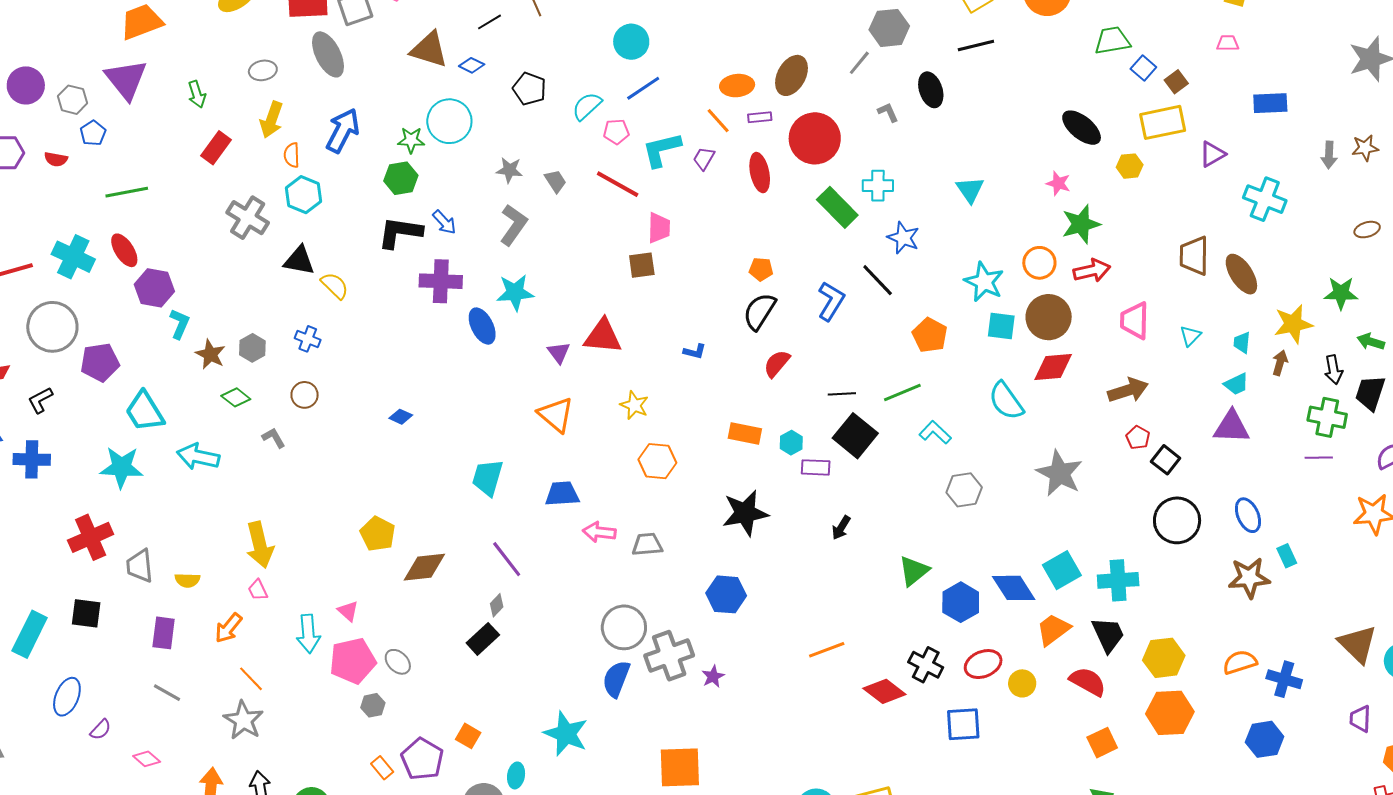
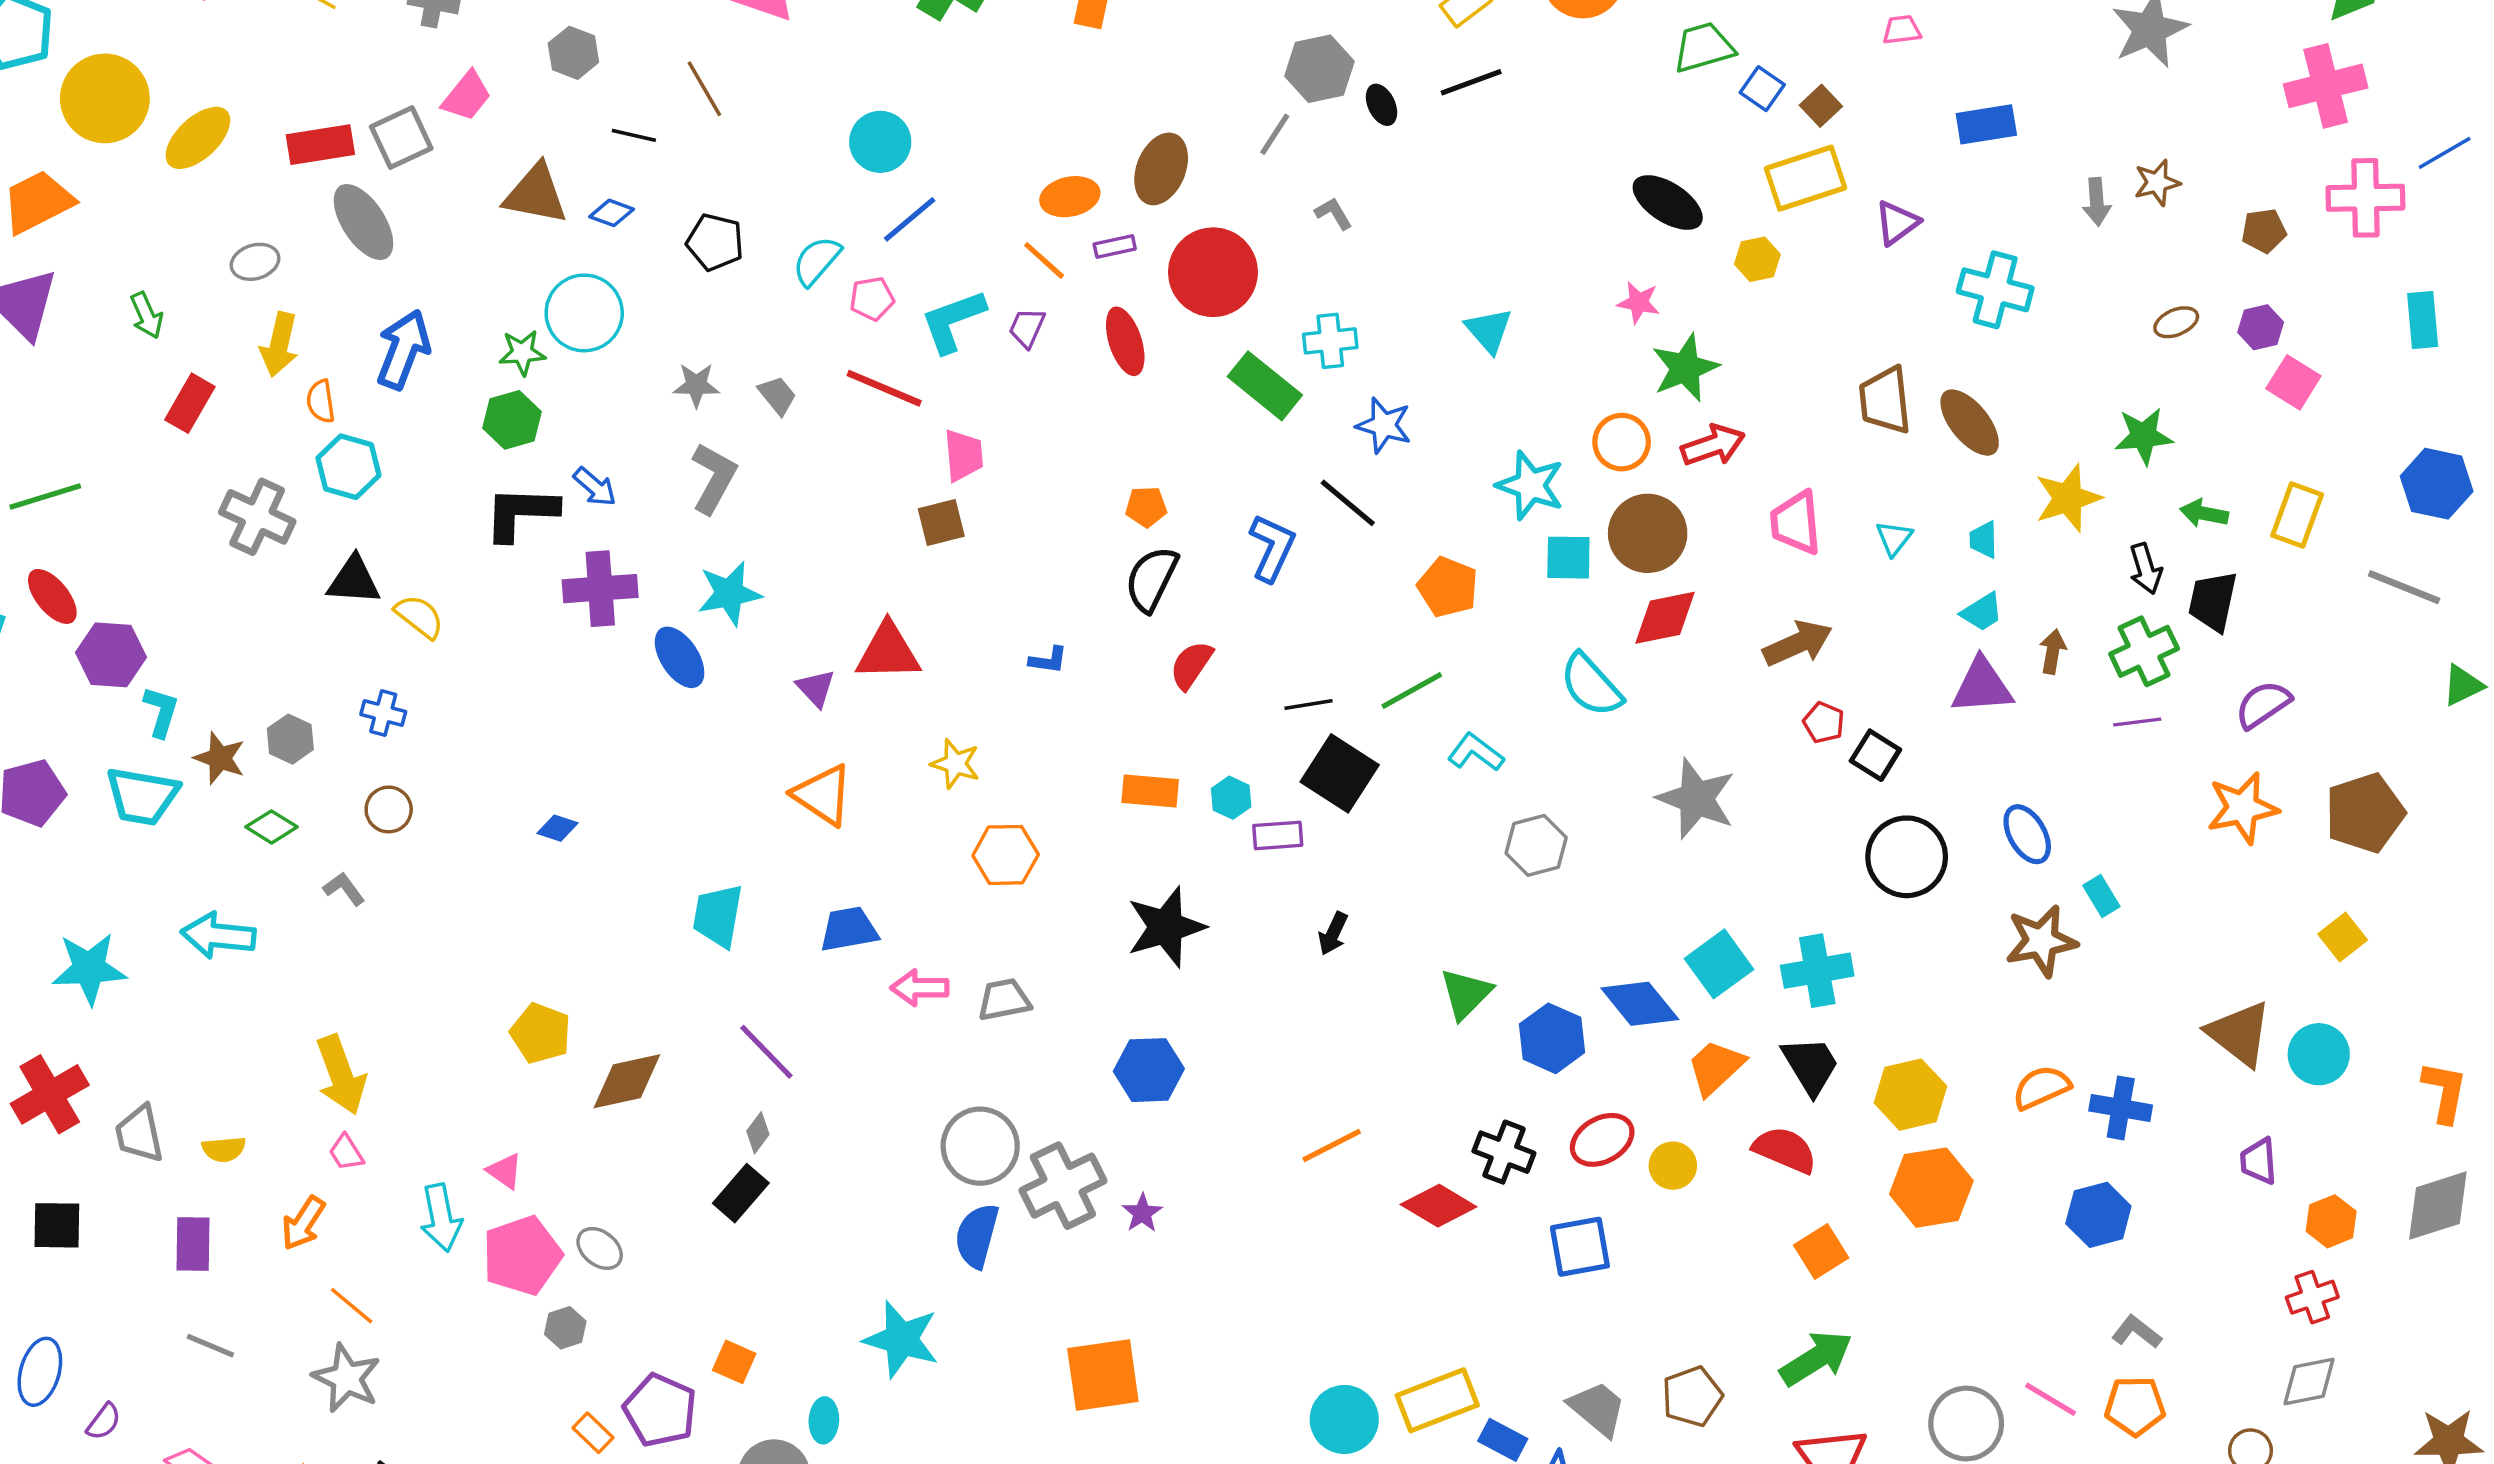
black line: (490, 22) -> (634, 135), turned 50
black ellipse: (931, 90) -> (1382, 105), moved, size x0.7
brown arrow: (1280, 363) -> (2053, 652), moved
cyan trapezoid: (145, 412) -> (142, 796), moved, turned -42
green cross: (1327, 417) -> (2144, 651), turned -30

